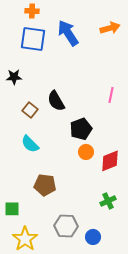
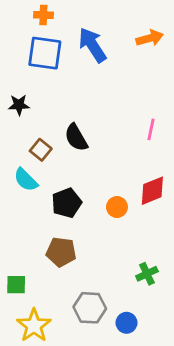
black pentagon: (81, 129) -> (67, 203), moved
cyan semicircle: (30, 144) -> (26, 180), moved
red diamond: (110, 161) -> (152, 191), moved

